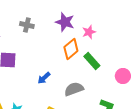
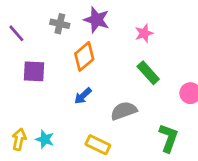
purple star: (65, 22) -> (97, 20), moved
orange diamond: (71, 49) -> (84, 56), moved

